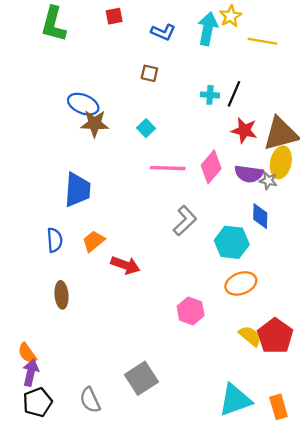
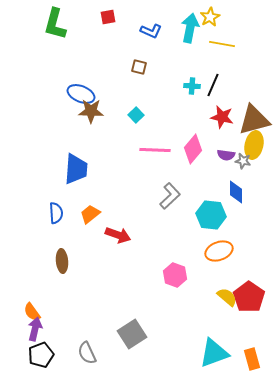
yellow line: (263, 41) -> (222, 44), moved
purple semicircle: (249, 174) -> (226, 155), size x0.7

